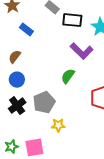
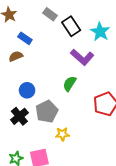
black rectangle: (72, 20) -> (71, 26), turned 54
brown semicircle: (15, 57) -> (16, 56), moved, turned 32
blue circle: (17, 80) -> (27, 90), moved

